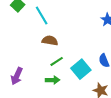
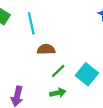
cyan line: (42, 15) -> (31, 23), turned 30

